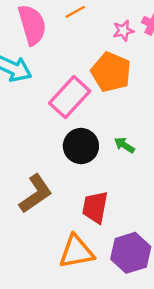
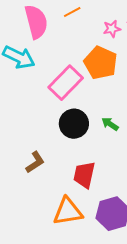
brown L-shape: (36, 194) -> (35, 162), size x0.7

